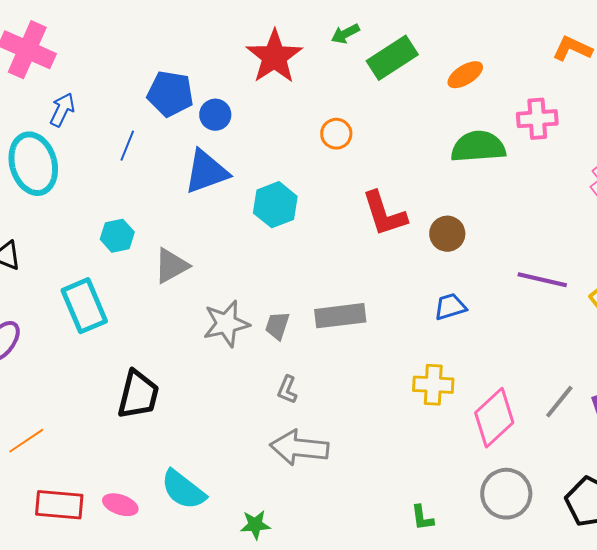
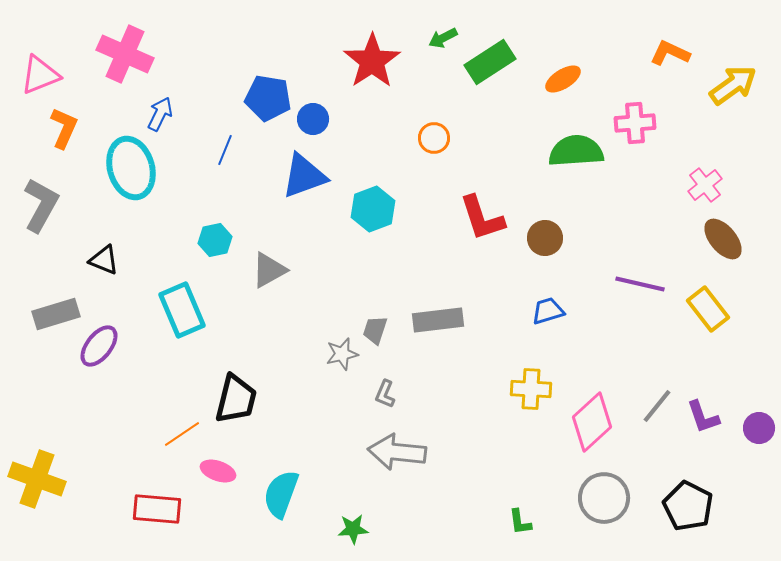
gray star: (226, 324) -> (342, 354), moved, size x0.7
orange line: (26, 441) -> (182, 434), moved
cyan semicircle: (183, 490) -> (281, 494), turned 72
pink ellipse: (120, 505) -> (218, 471), moved

